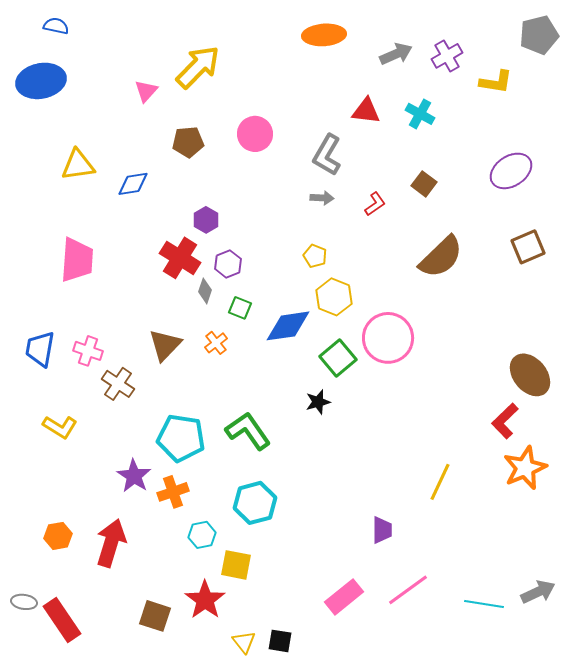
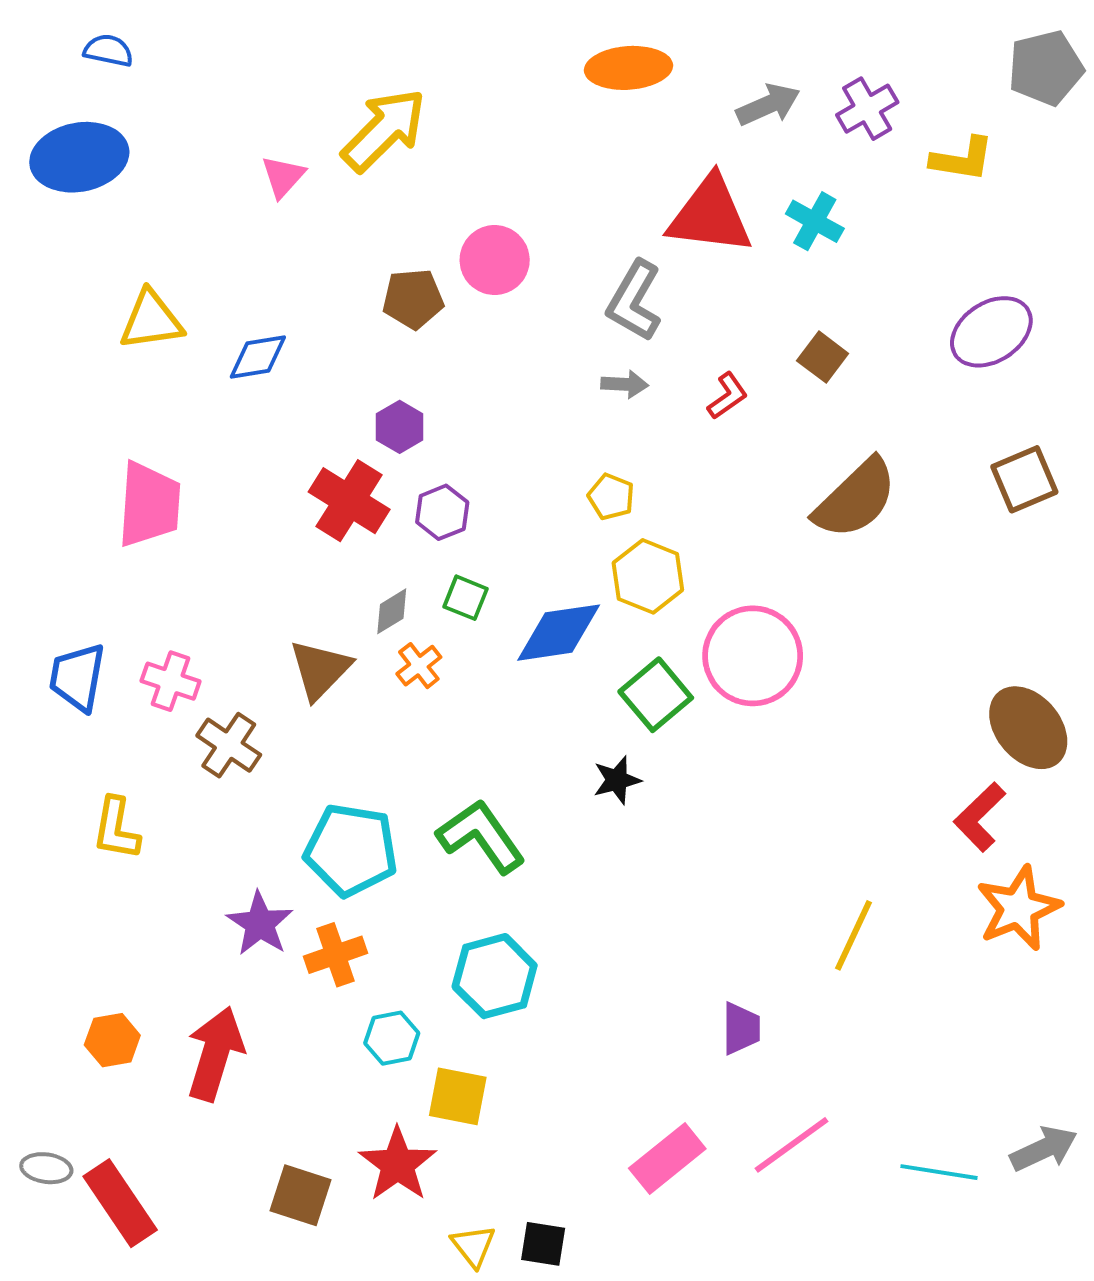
red triangle: (366, 111) -> (710, 215), size x1.6
brown pentagon: (188, 142) -> (413, 299), moved
gray diamond: (205, 291) -> (392, 611), moved, turned 40
yellow L-shape: (60, 427) -> (116, 829), turned 68

